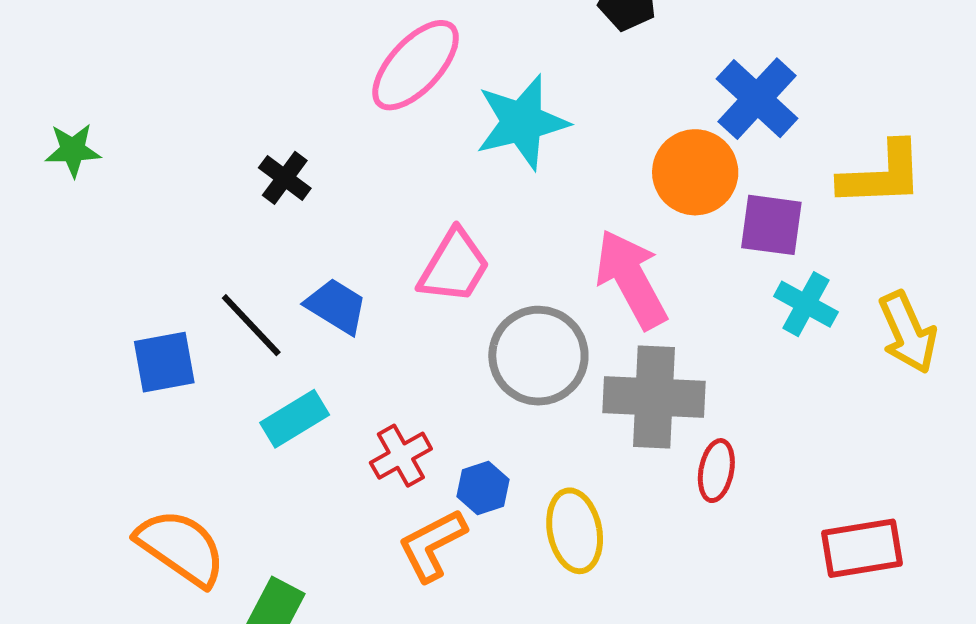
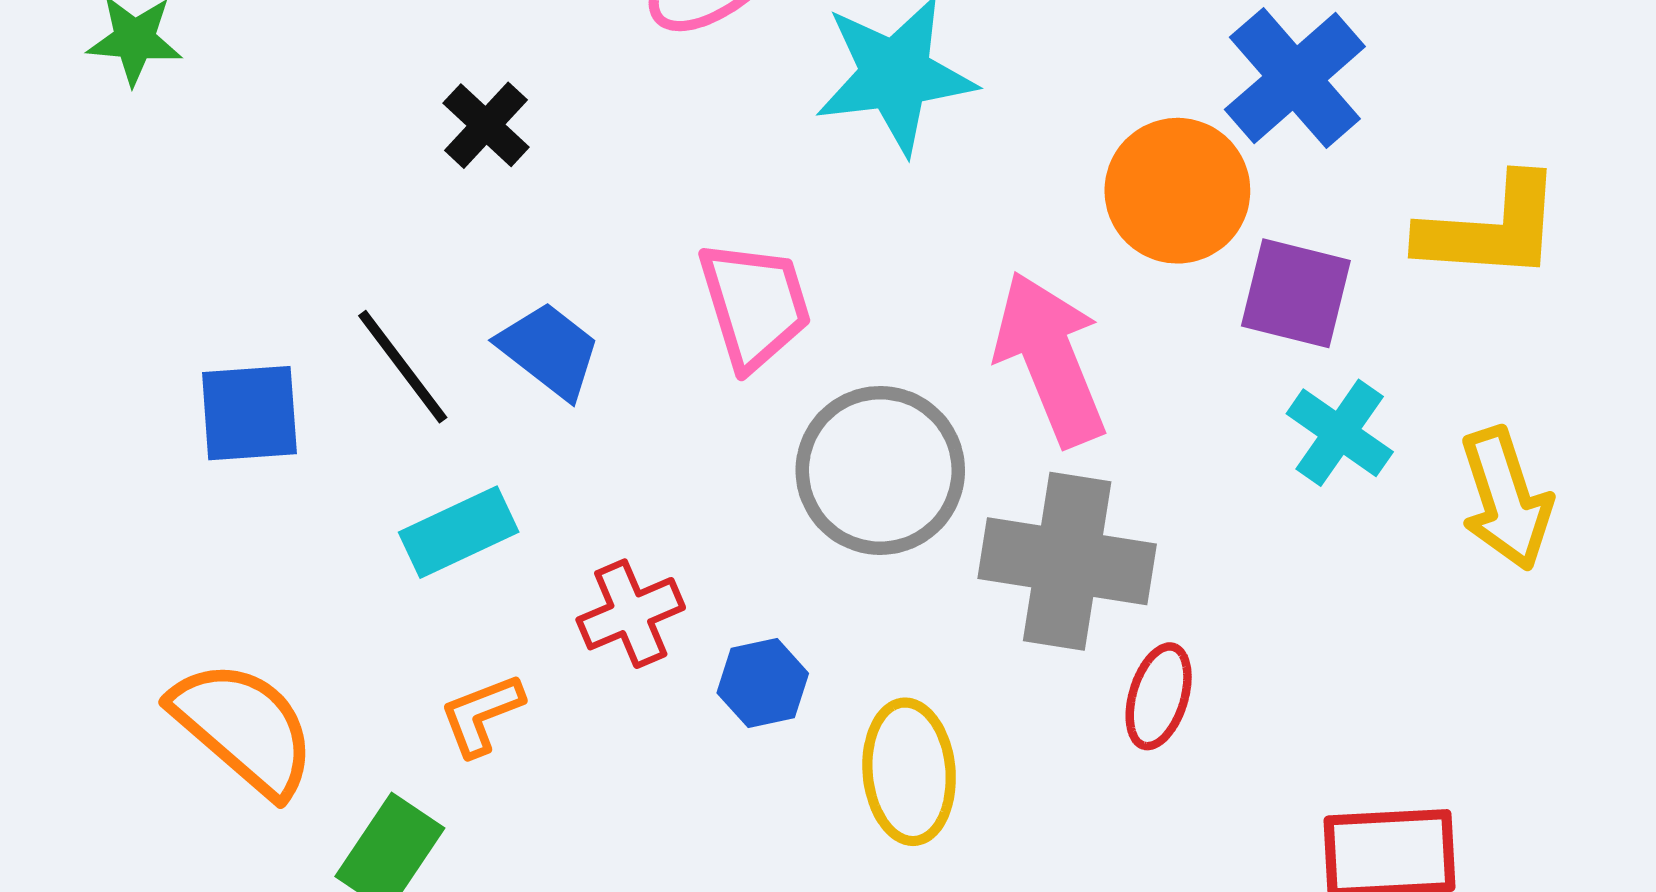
pink trapezoid: (454, 266) -> (755, 305), turned -54
orange L-shape: (432, 545) -> (482, 715), moved, size x0.7

